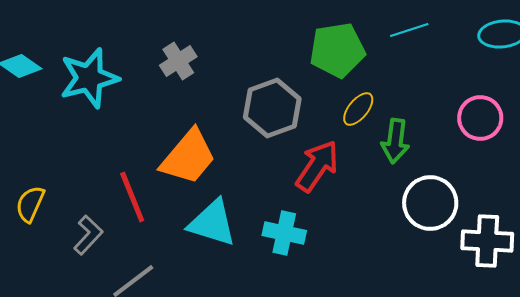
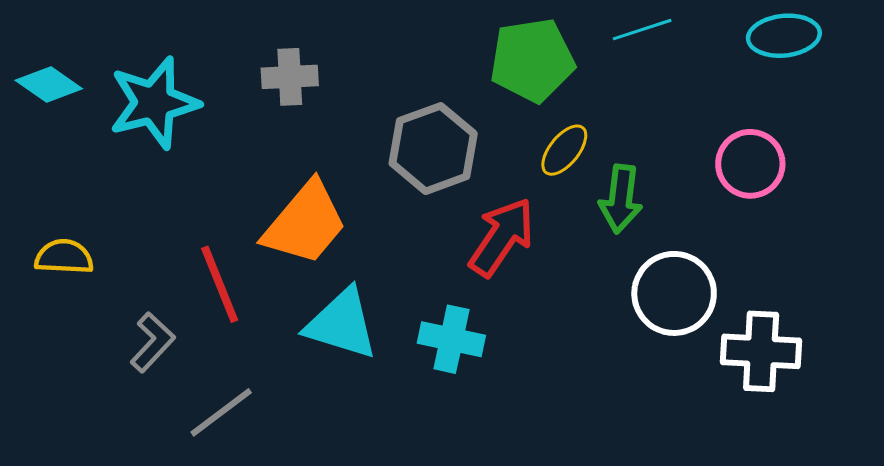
gray cross: (178, 61) -> (290, 77), turned 30
yellow semicircle: (30, 204) -> (64, 257), moved, turned 69

